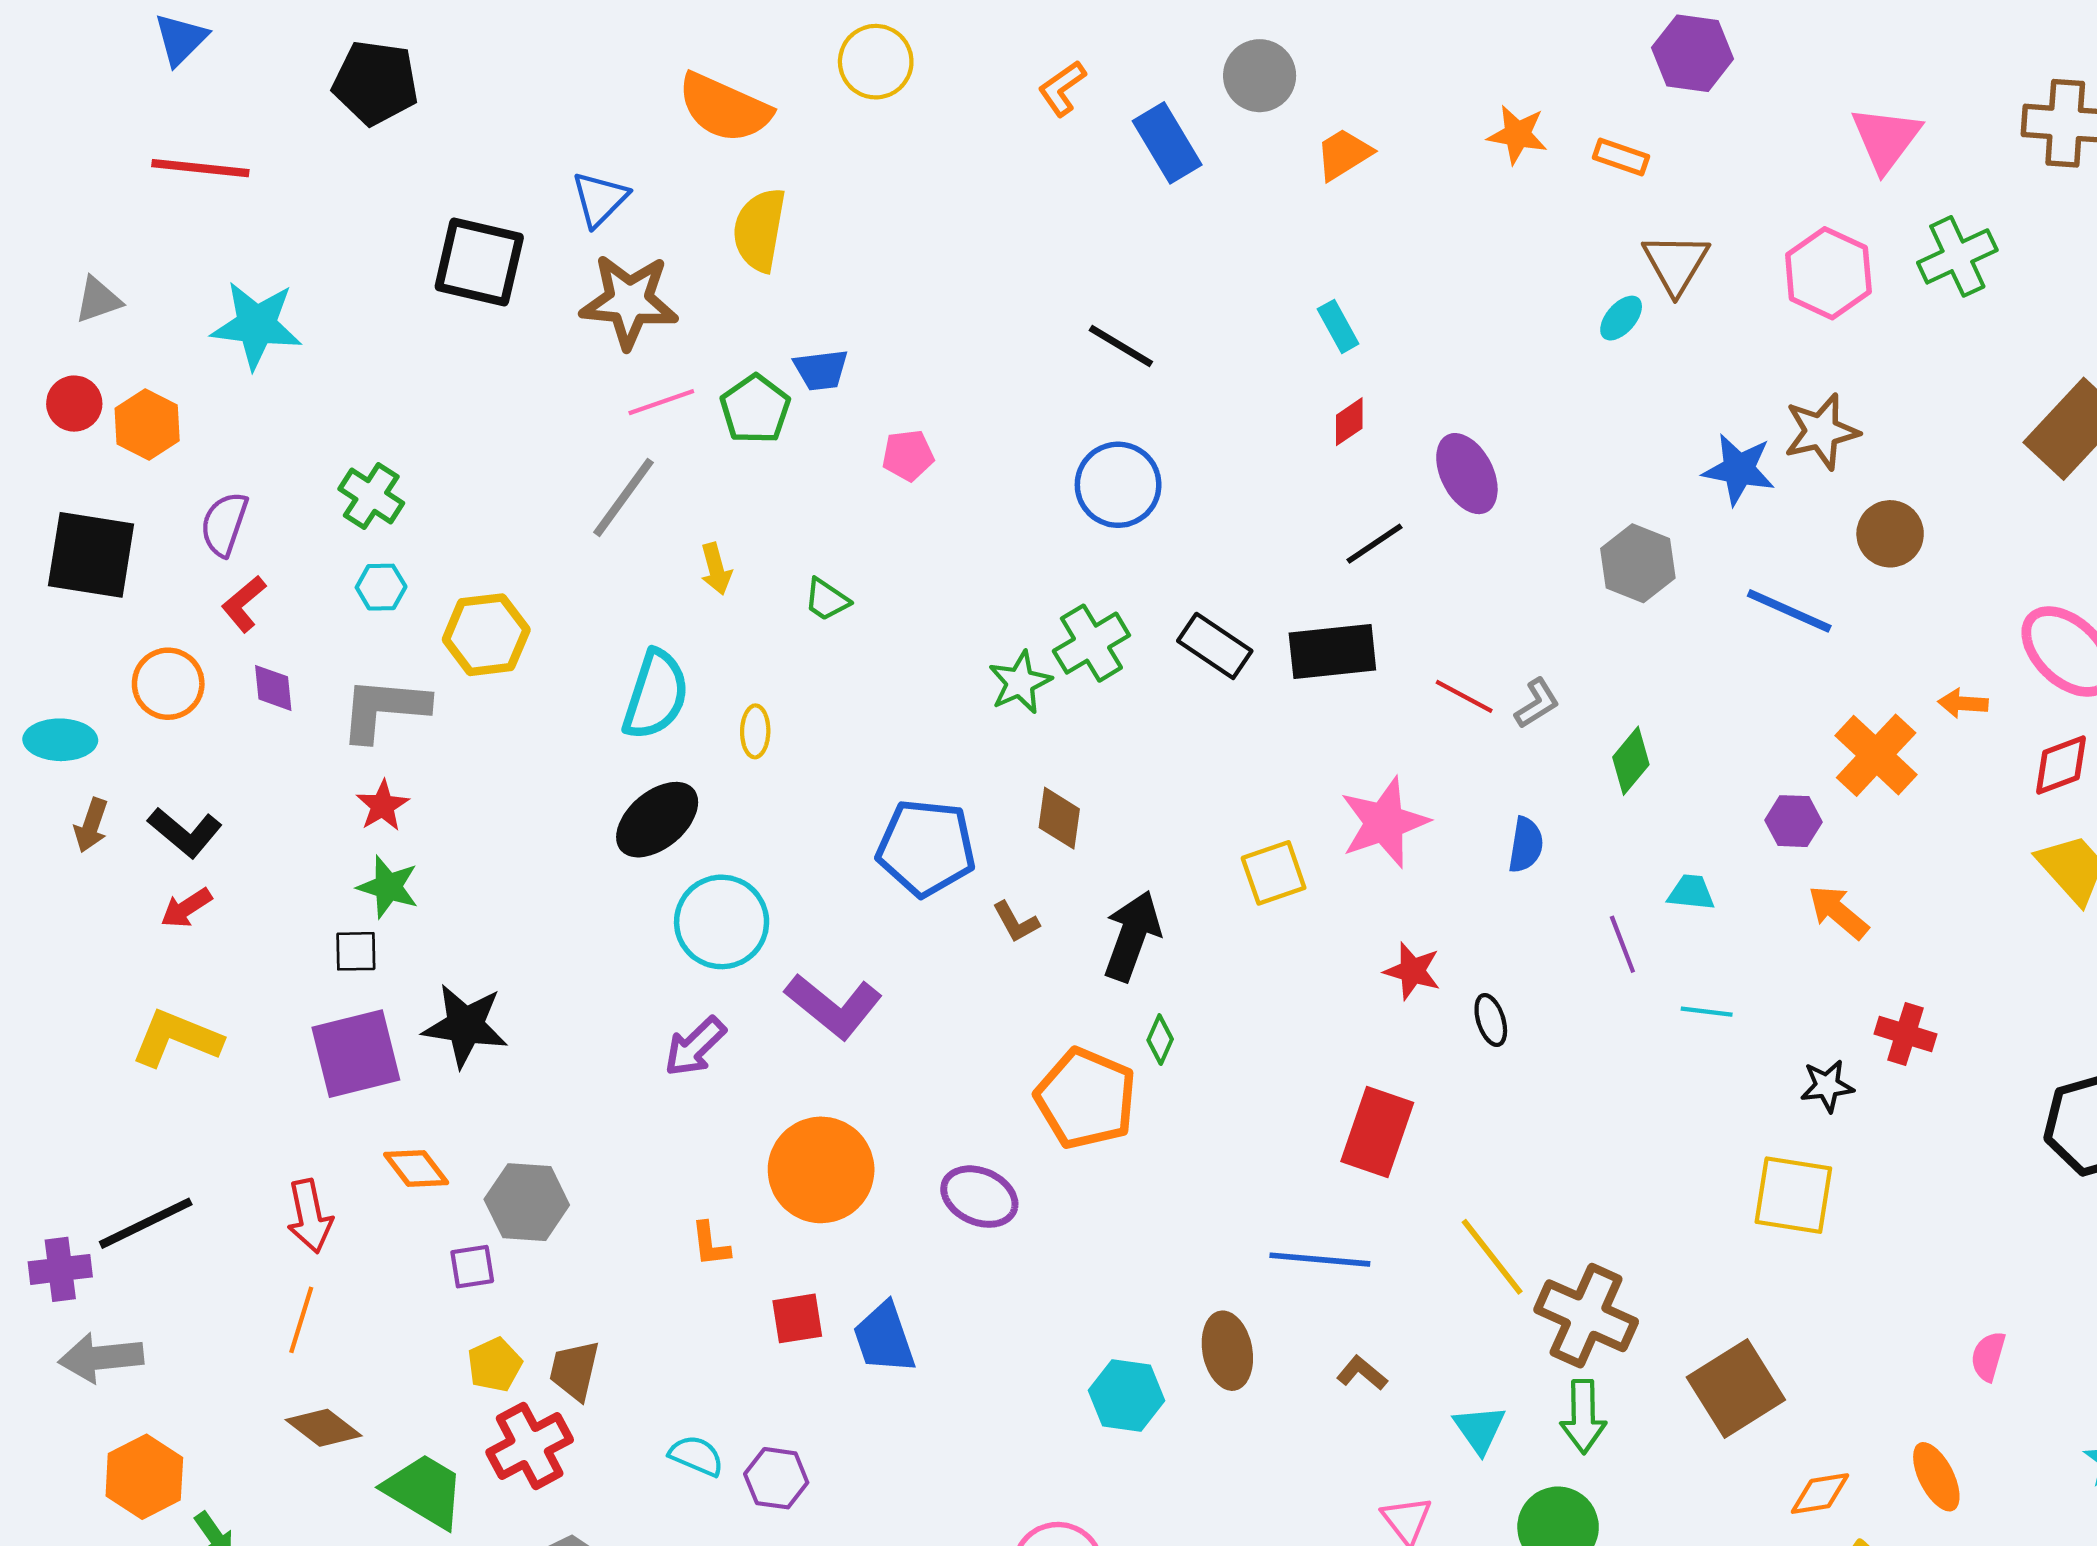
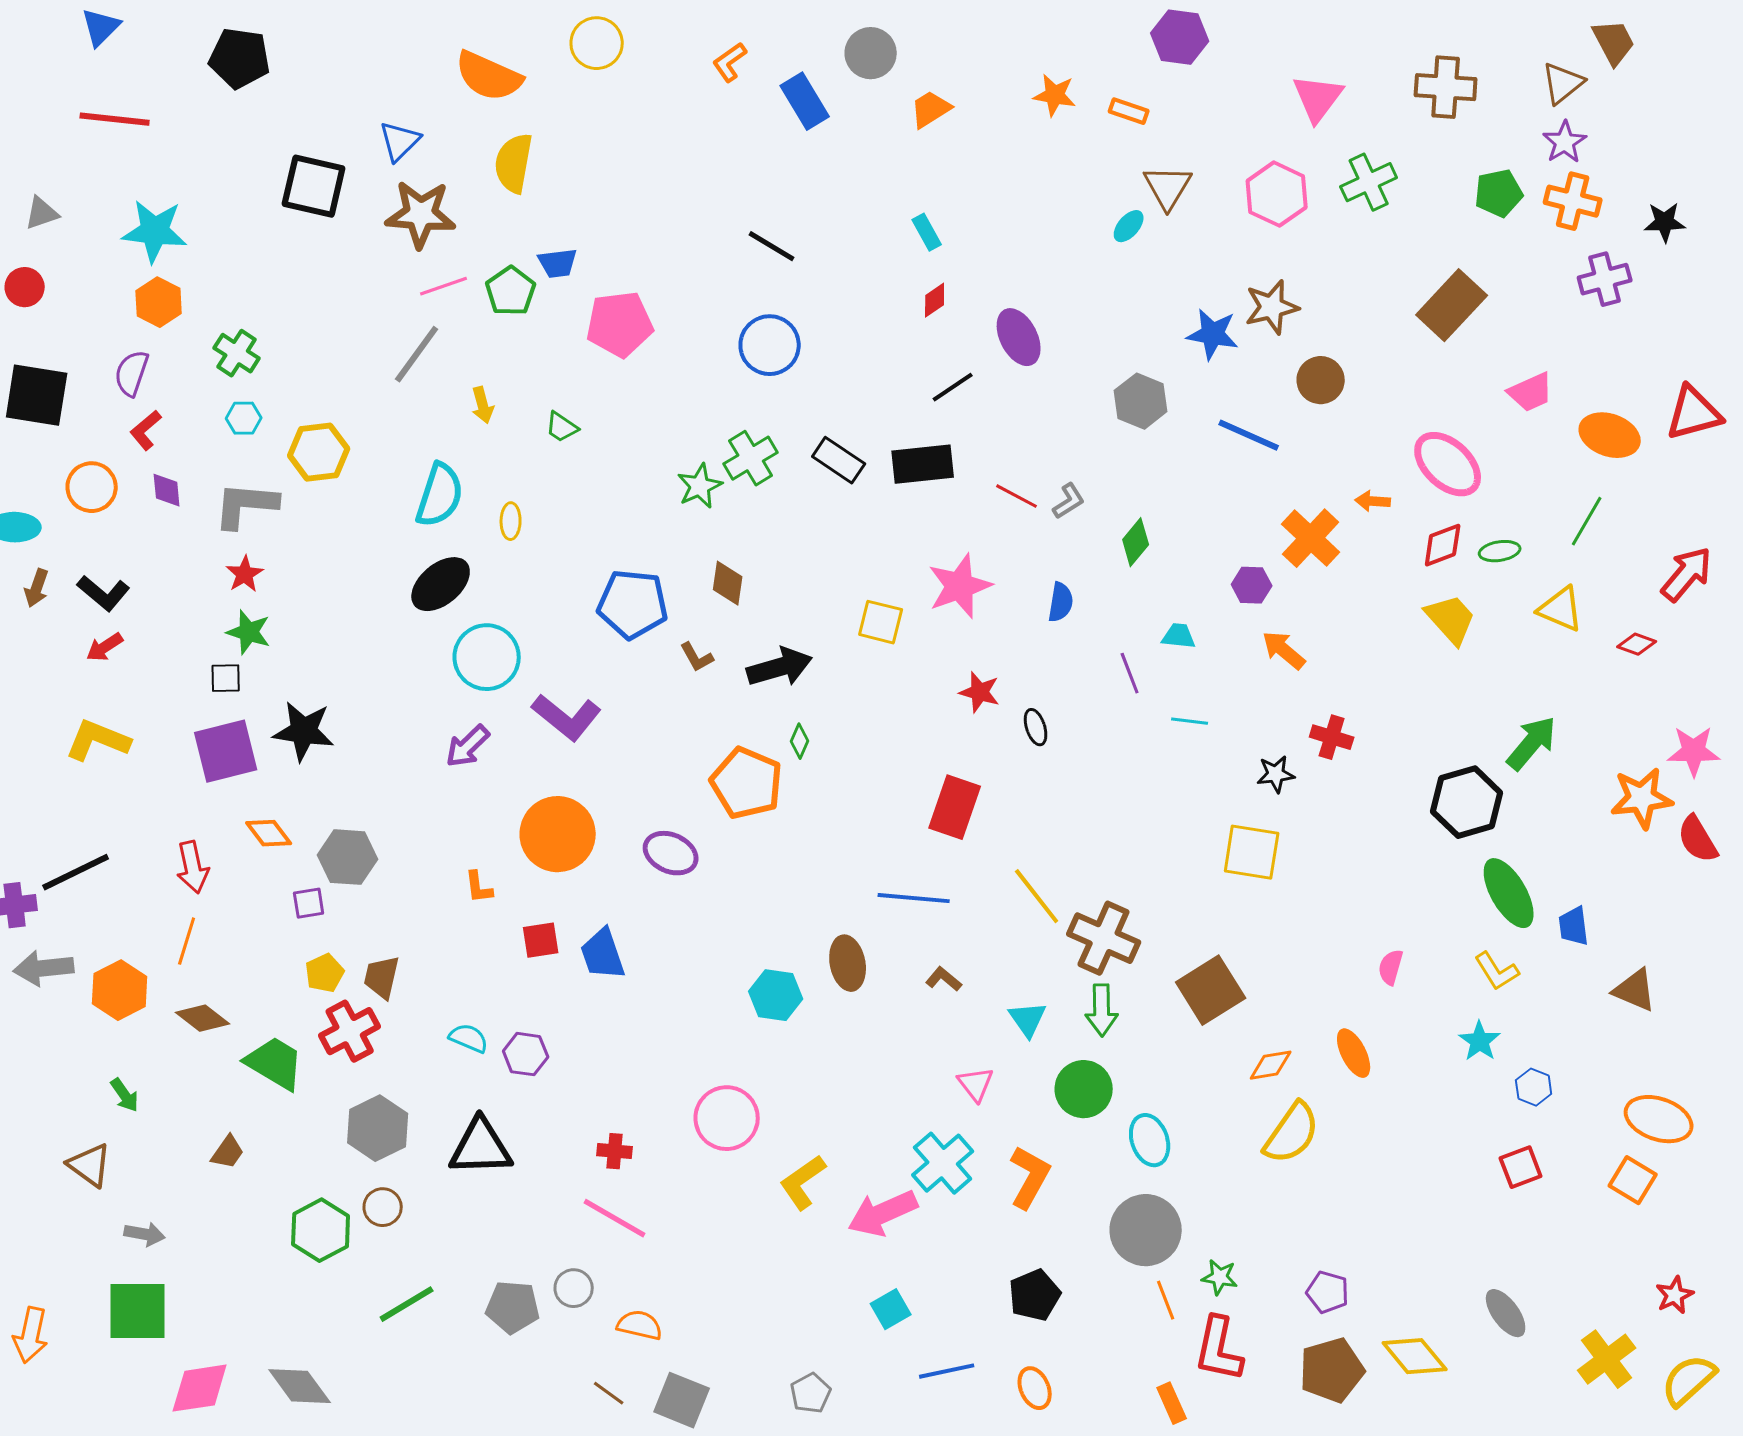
orange hexagon: (147, 425) -> (159, 302), moved
pink pentagon: (908, 455) -> (620, 324), size x1.8
yellow square: (1274, 873) -> (881, 622), turned 33
black arrow: (1132, 936) -> (780, 667), turned 54
orange hexagon: (144, 1477) -> (120, 990), moved

